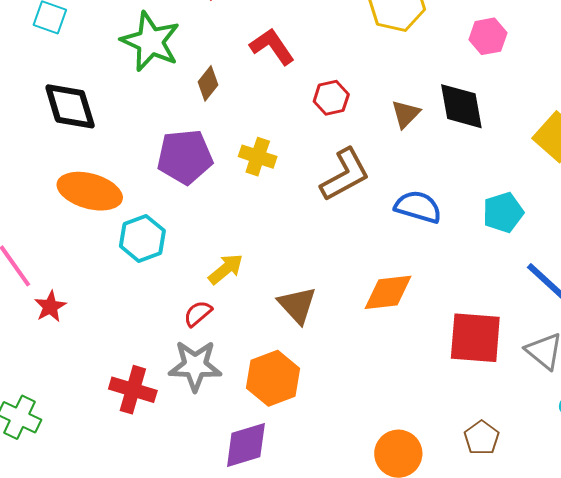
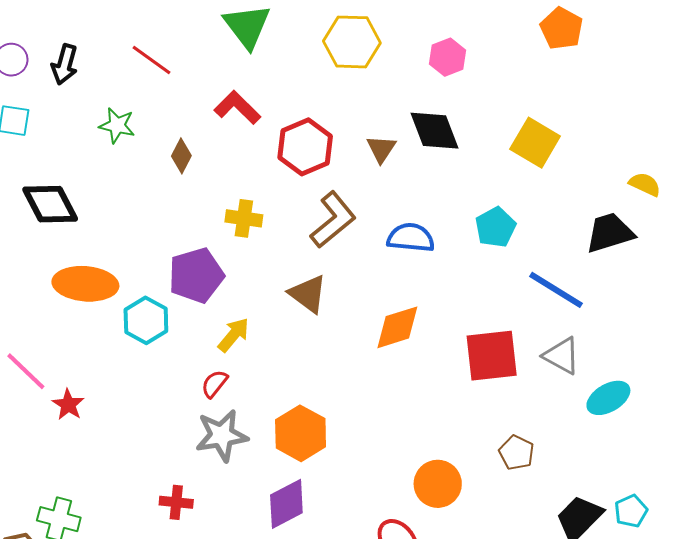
green star: (151, 41) -> (117, 125), size x0.6
red hexagon: (331, 98) -> (305, 147), size x1.6
purple pentagon: (185, 157) -> (196, 275), moved
brown triangle: (297, 305) -> (308, 294), moved
red cross: (133, 390) -> (176, 502), moved, size x0.7

